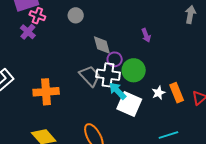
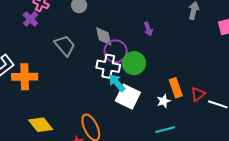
purple circle: (115, 59) -> (116, 51), size x1.5
gray trapezoid: (90, 76) -> (65, 45), moved
orange cross: (46, 92) -> (25, 77), moved
white star: (159, 93) -> (164, 101), moved

